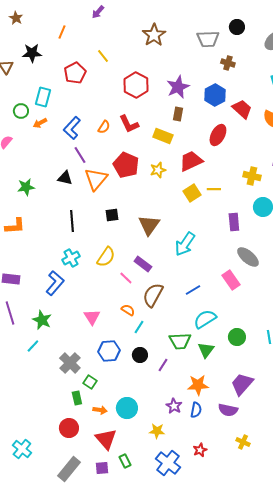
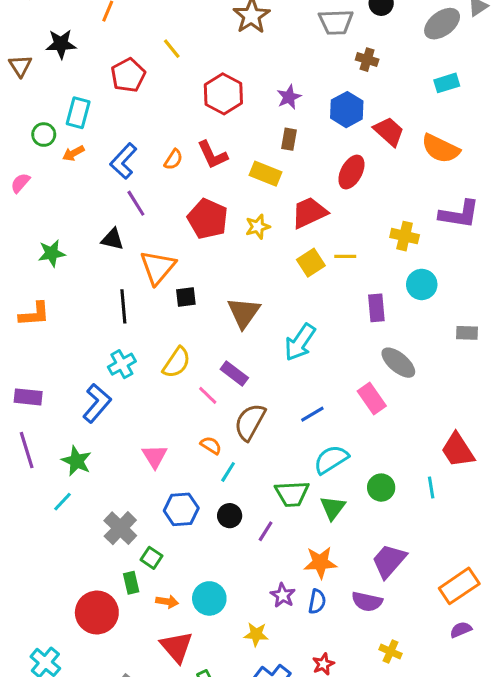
purple star: (178, 87) -> (289, 97), size x0.7
orange triangle: (96, 179) -> (158, 267), moved
red circle: (69, 428) -> (97, 612), moved, size x1.4

